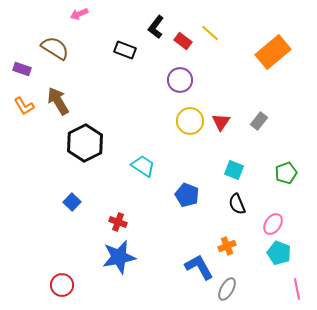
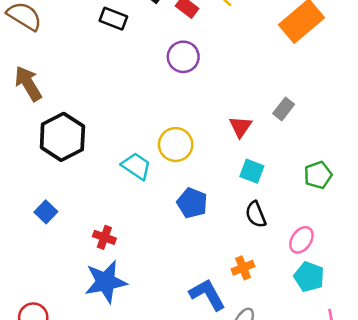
yellow circle: (190, 121) -> (176, 145), moved
red triangle: (221, 122) -> (240, 127), moved

